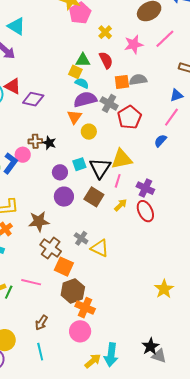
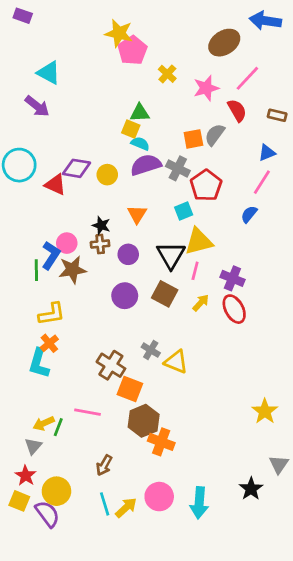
red semicircle: (106, 60) -> (237, 110), moved
gray semicircle: (138, 80) -> (215, 135), turned -42
red triangle: (13, 86) -> (55, 185), moved
orange triangle: (74, 117) -> (137, 214), moved
yellow circle: (89, 132) -> (107, 175), moved
brown cross: (35, 141) -> (100, 244), moved
cyan square: (79, 164) -> (184, 211), moved
purple circle: (60, 172) -> (128, 254), moved
brown star: (39, 221) -> (72, 270), moved
pink circle: (80, 331) -> (159, 497), moved
gray triangle: (159, 356) -> (279, 464), moved, turned 49
yellow arrow: (93, 361) -> (126, 508), moved

